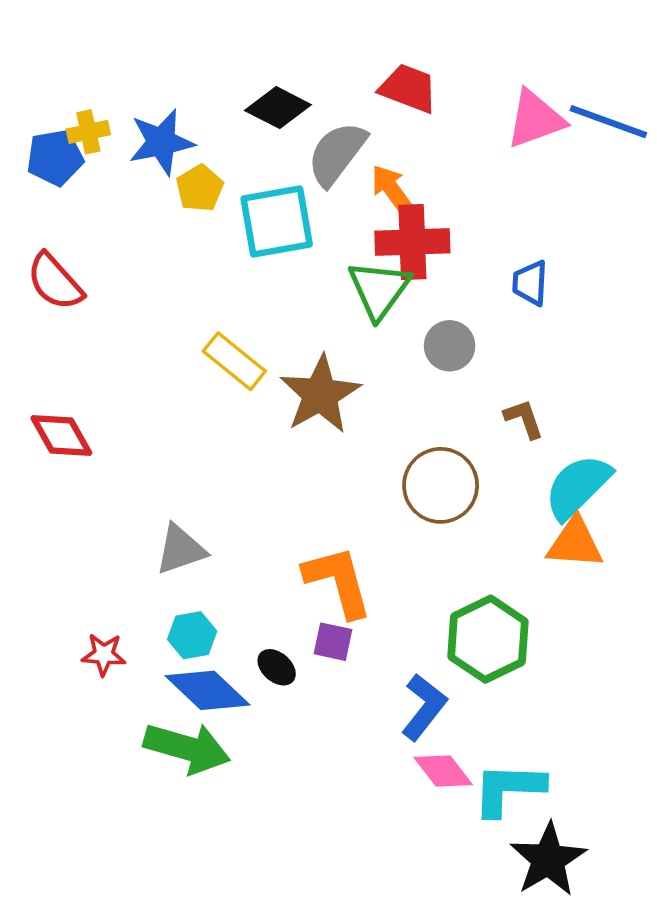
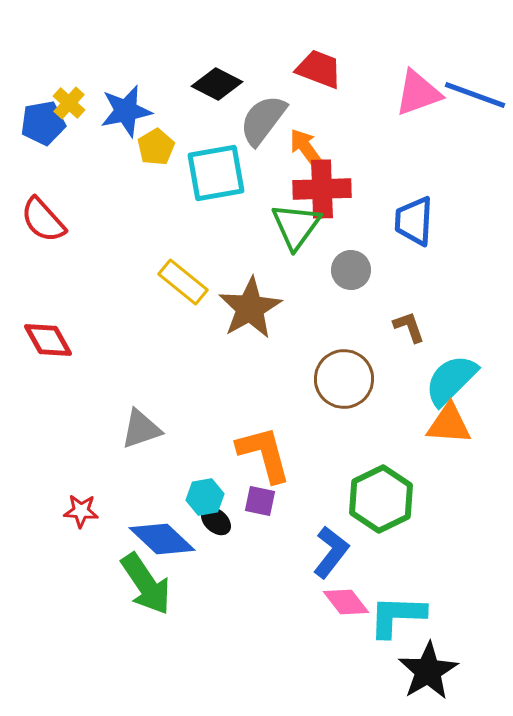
yellow cross: (88, 132) -> (69, 103), turned -36
blue trapezoid: (530, 283) -> (414, 221), size x1.4
cyan hexagon: (192, 635) -> (205, 497), moved
green arrow: (187, 748) -> (146, 584), turned 40

